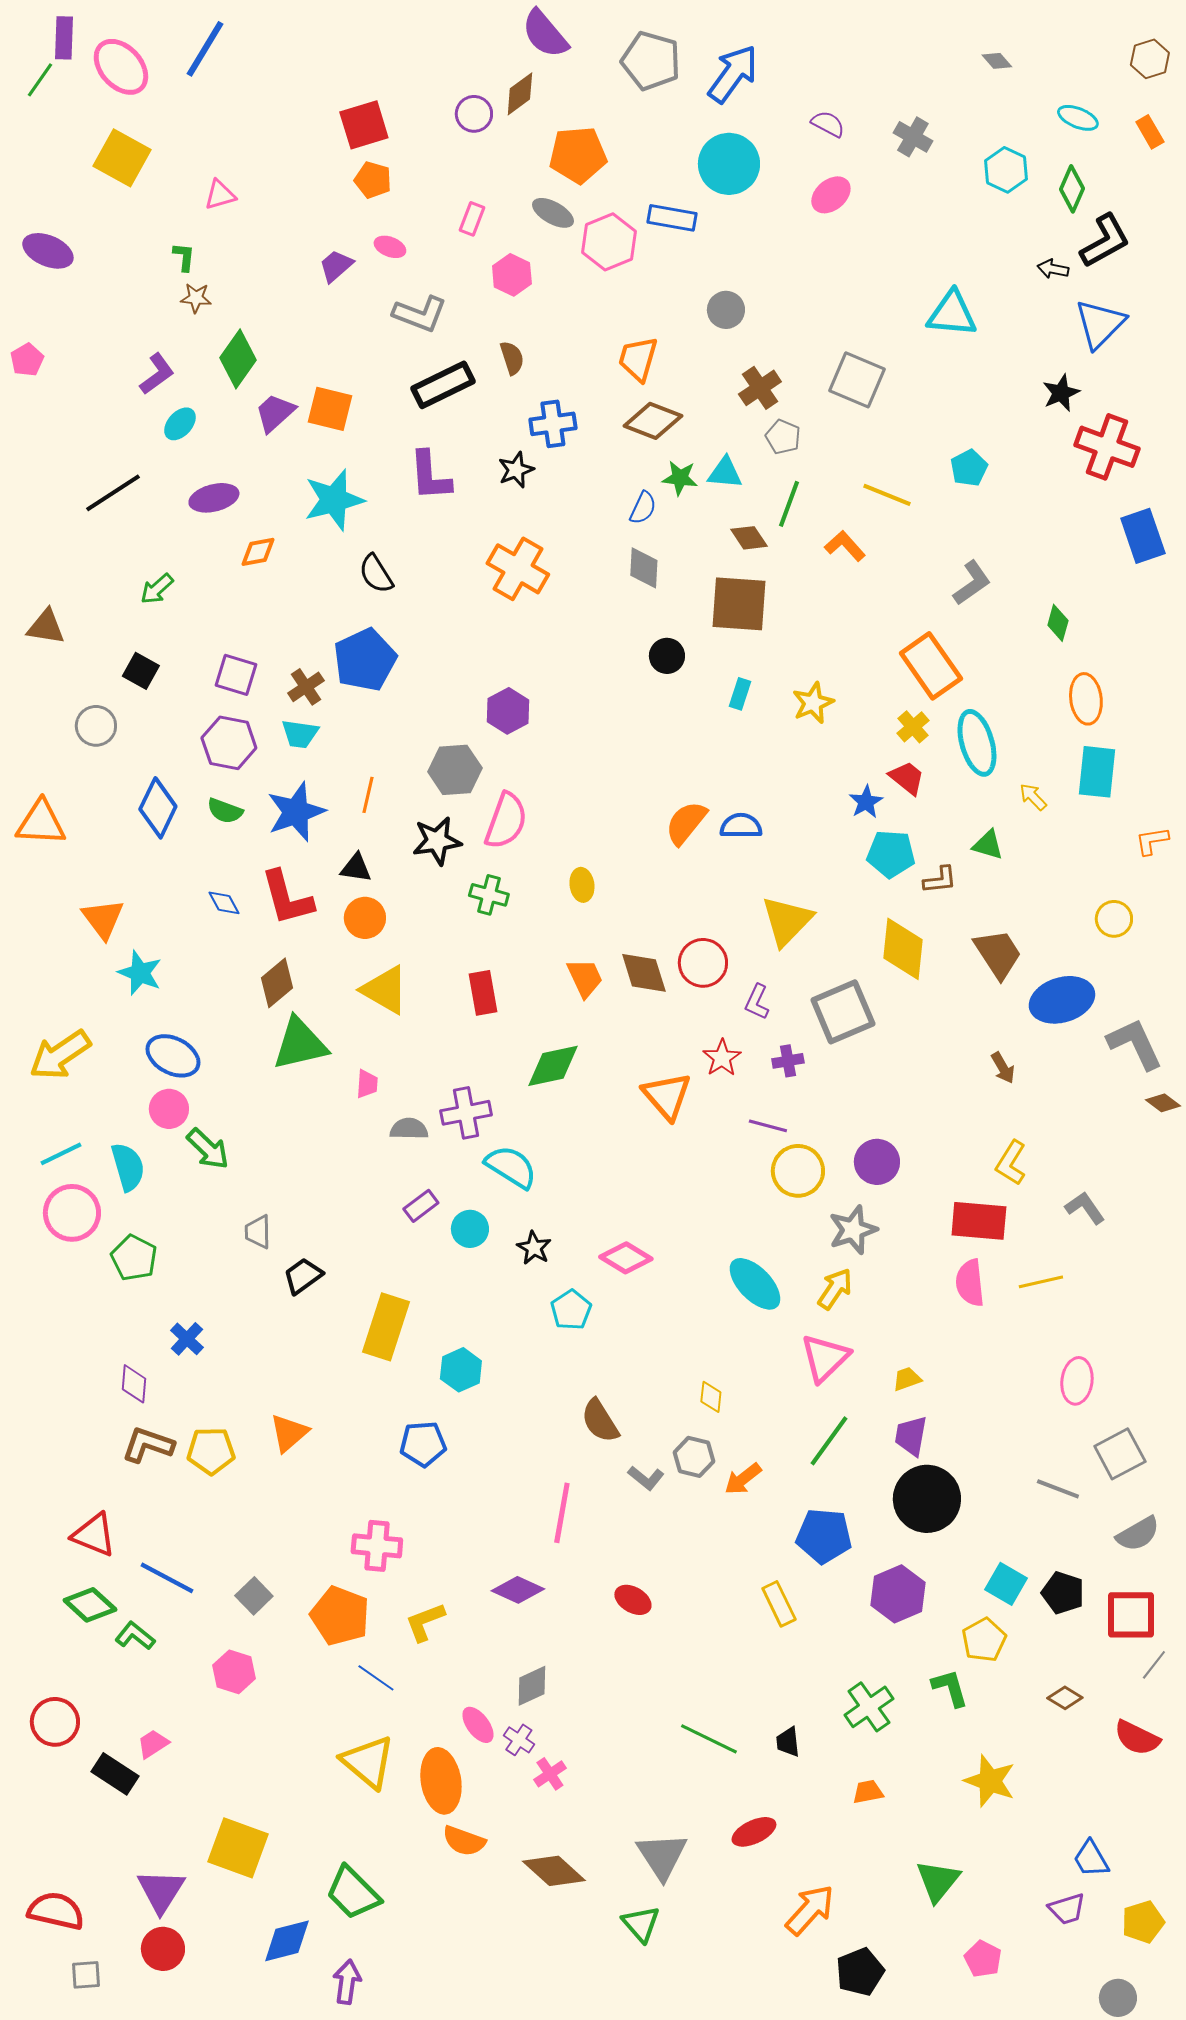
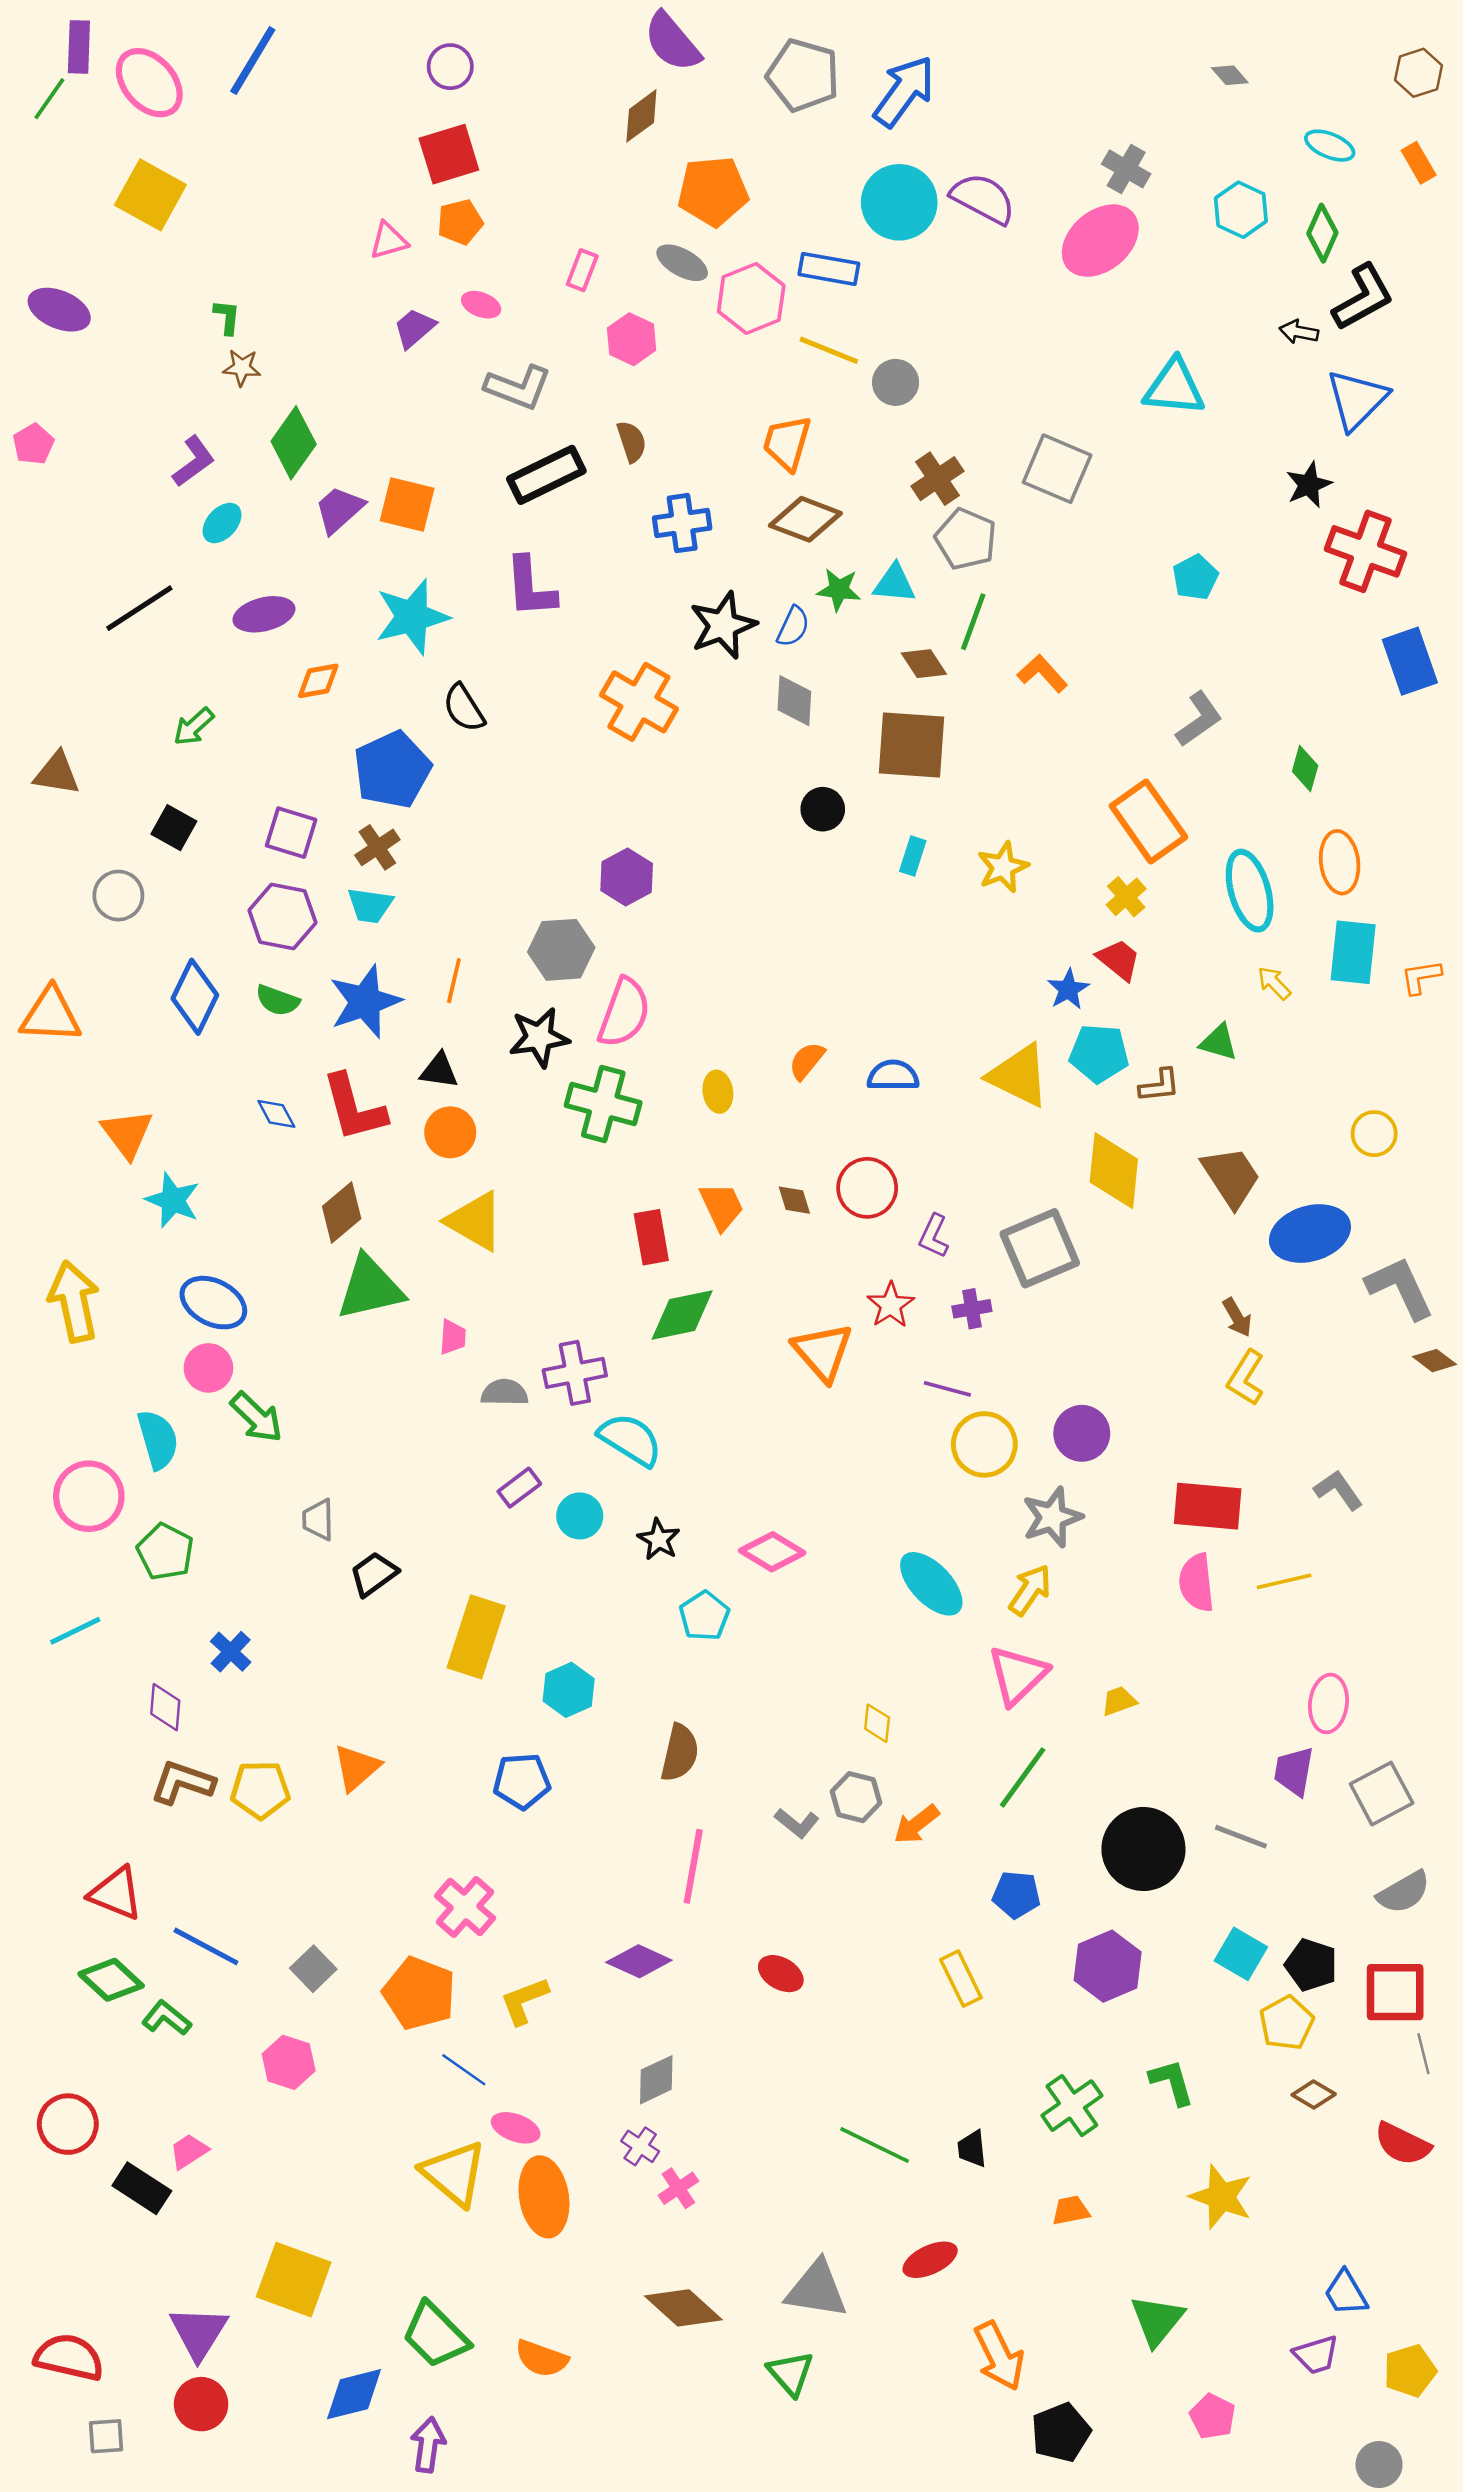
purple circle: (474, 114) -> (450, 67), moved
purple semicircle: (828, 124) -> (983, 199), moved, size x1.6
orange pentagon: (373, 180) -> (460, 222), turned -30
pink triangle: (220, 195) -> (389, 241), moved
pink ellipse: (831, 195) -> (1100, 241), moved, size x1.6
gray pentagon: (783, 437) -> (966, 539), size x1.4
black star: (516, 470) -> (723, 625), moved, size x1.5
yellow line: (887, 495) -> (829, 350), moved
blue pentagon: (365, 660) -> (392, 770), moved
cyan ellipse: (977, 743) -> (1250, 891), moved
orange semicircle: (686, 823) -> (807, 1061), moved, size x0.7
blue semicircle: (741, 826) -> (893, 1076), moved
orange L-shape: (1152, 841) -> (1421, 977), moved
green cross: (489, 895) -> (603, 1104), size x1.5
yellow triangle: (787, 921) -> (1019, 1076), moved, turned -48
brown diamond: (644, 973) -> (794, 1200), size x0.6
red rectangle: (483, 993) -> (651, 1237), moved
yellow arrow: (60, 1055) -> (74, 1301), turned 112
cyan line: (61, 1154) -> (75, 1631), moved
yellow L-shape: (1011, 1163) -> (1246, 1378), moved
brown semicircle: (600, 1421) -> (680, 1753), moved, turned -135
purple trapezoid: (911, 1436) -> (1294, 1771), moved
gray line: (1058, 1489) -> (1241, 1837), moved
blue pentagon: (824, 1536) -> (1016, 1895), size x0.7
pink cross: (377, 1546) -> (465, 1907), turned 36
yellow pentagon: (984, 1640) -> (1287, 2023), moved
gray line: (1154, 1665) -> (1423, 2054), turned -52
pink ellipse: (478, 1725) -> (516, 2128), moved, turned -33
orange semicircle: (464, 1841) -> (542, 2358), moved
gray triangle: (662, 1856) -> (817, 2289), turned -48
orange arrow: (810, 1910) -> (999, 2356), turned 112

